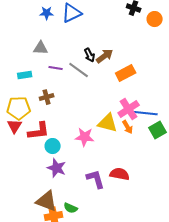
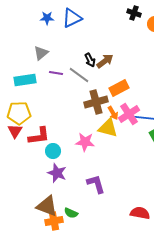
gray triangle: (41, 48) -> (41, 53), turned -42
orange rectangle: (126, 73) -> (119, 88), moved
cyan rectangle: (25, 75) -> (25, 80), size x1.5
brown cross: (47, 97) -> (96, 102), moved, size x1.6
orange arrow: (128, 127) -> (113, 113), moved
red semicircle: (120, 174) -> (140, 213), moved

